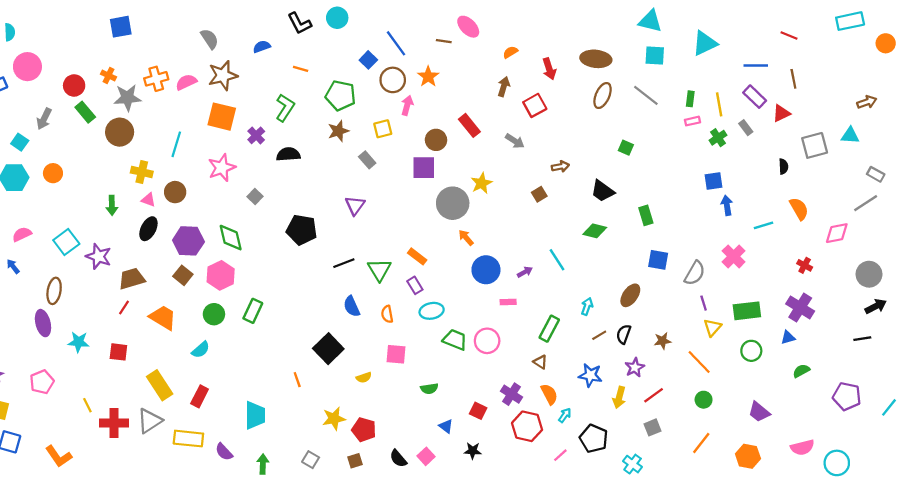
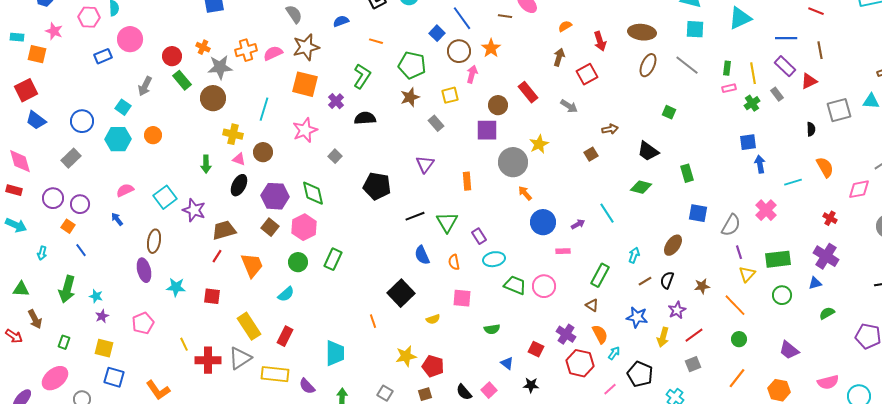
orange rectangle: (417, 256) -> (467, 181), moved, turned 48
orange trapezoid: (163, 318) -> (252, 265), turned 36

